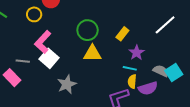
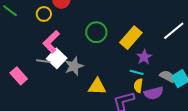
yellow rectangle: (122, 34) -> (131, 38), size x1.6
yellow triangle: (92, 53) -> (97, 87), moved
gray line: (23, 61) -> (43, 61), moved
gray star: (67, 84) -> (74, 66), moved

